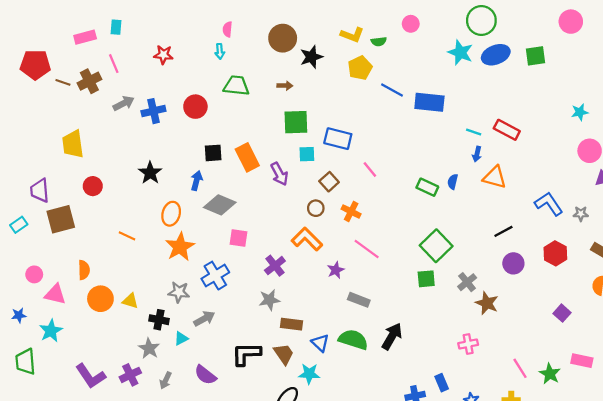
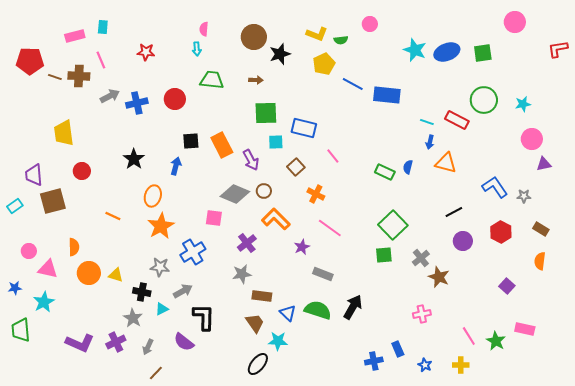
green circle: (481, 20) -> (484, 100), moved
brown cross: (89, 81) -> (79, 76), turned 30
gray diamond: (220, 205) -> (235, 194), moved
brown circle: (316, 208) -> (264, 191), moved
black L-shape: (246, 354) -> (204, 317), moved, turned 92
purple L-shape: (91, 376) -> (80, 343), turned -32

